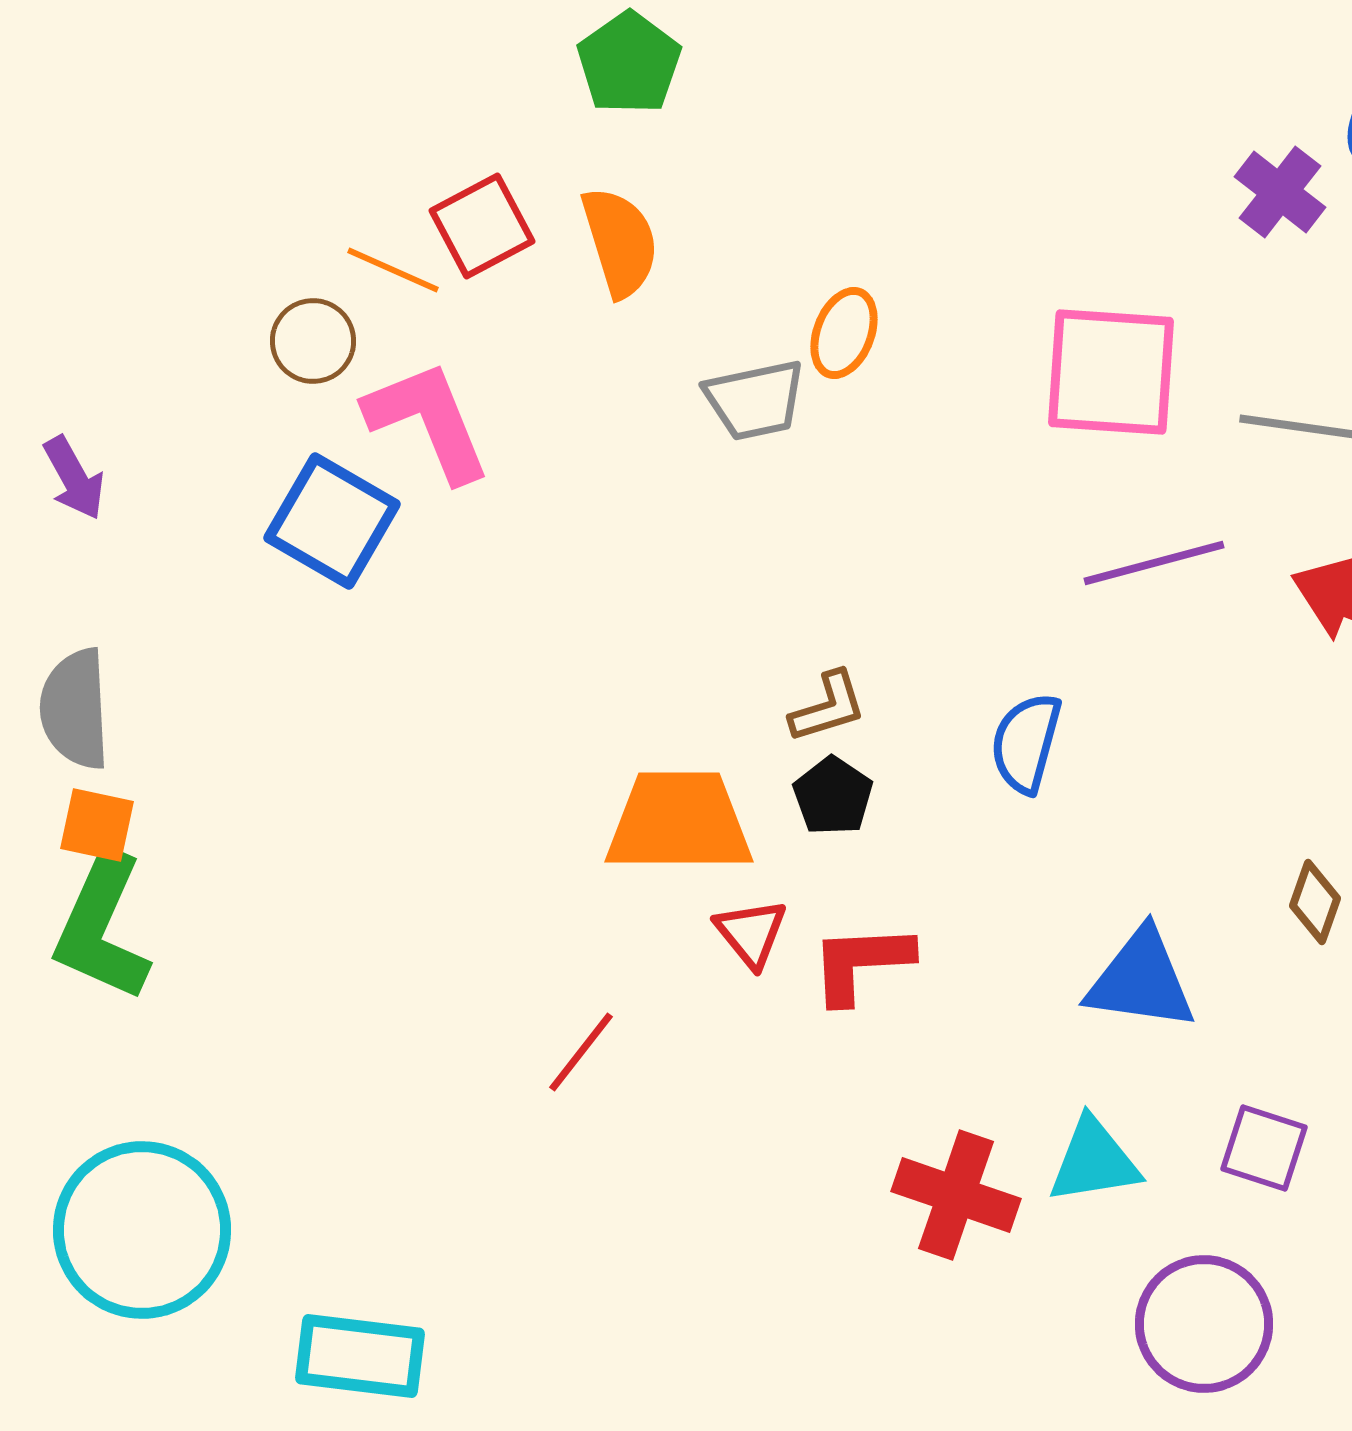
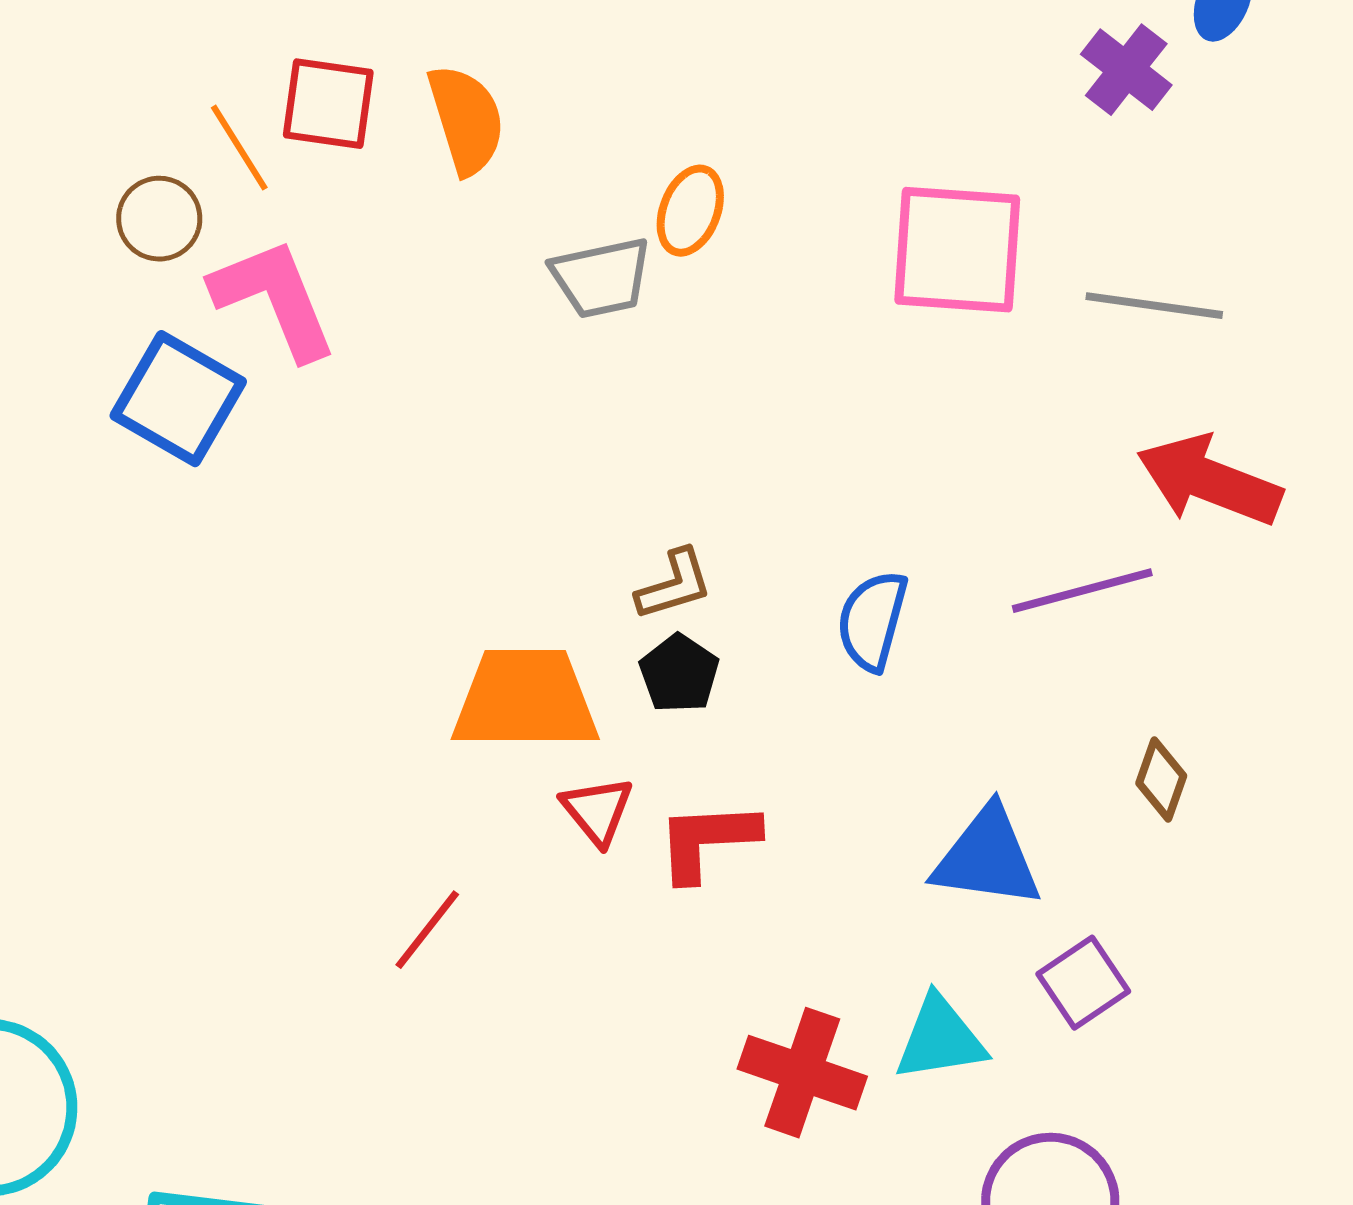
red square: (482, 226) -> (328, 104), turned 36
orange line: (393, 270) -> (239, 148), turned 34
purple line: (1154, 563) -> (1082, 591), moved
purple square: (1264, 1148) -> (1083, 983), moved, turned 38

